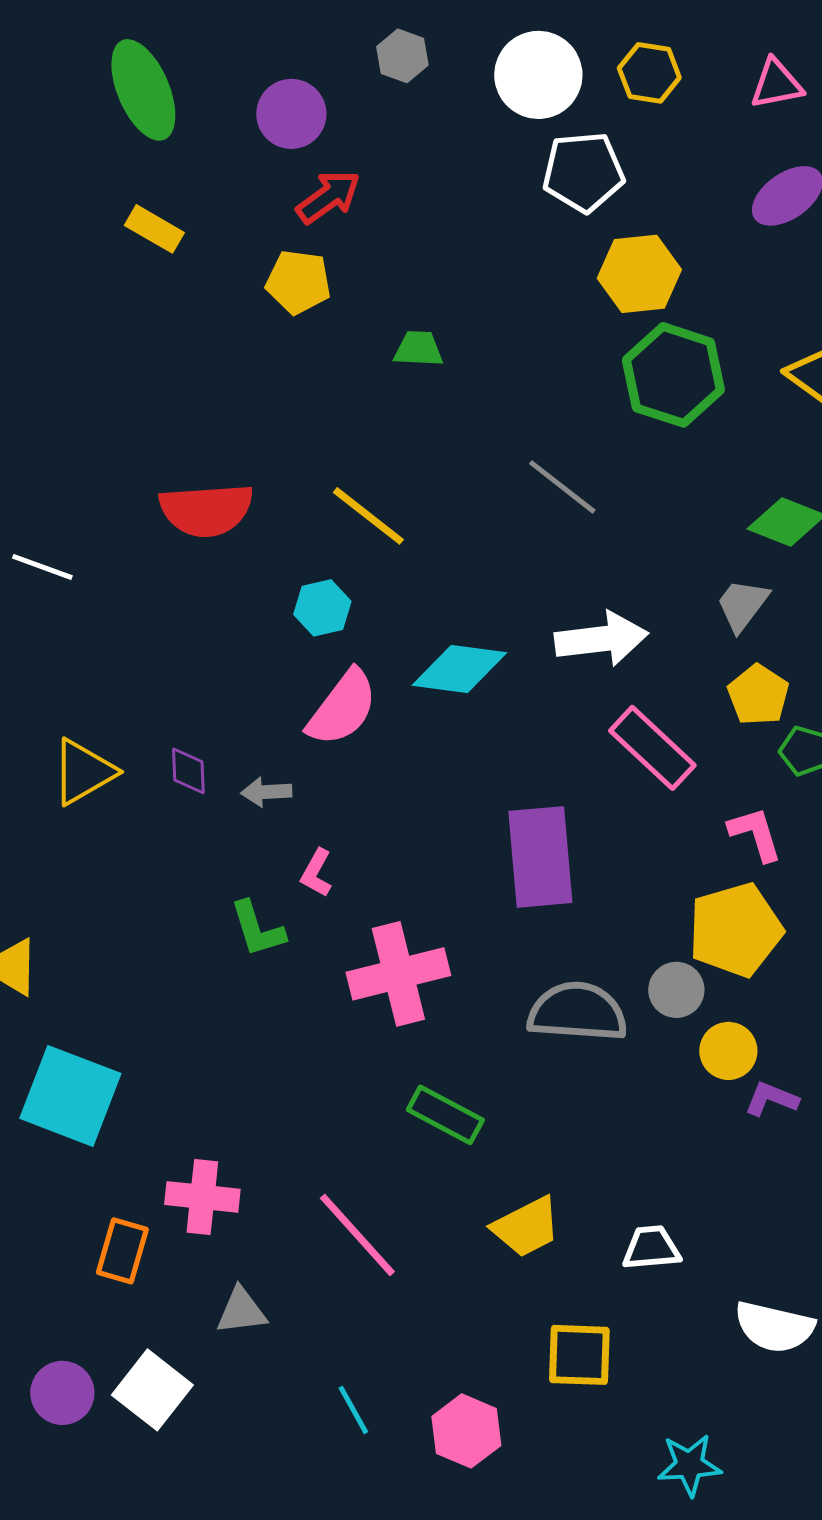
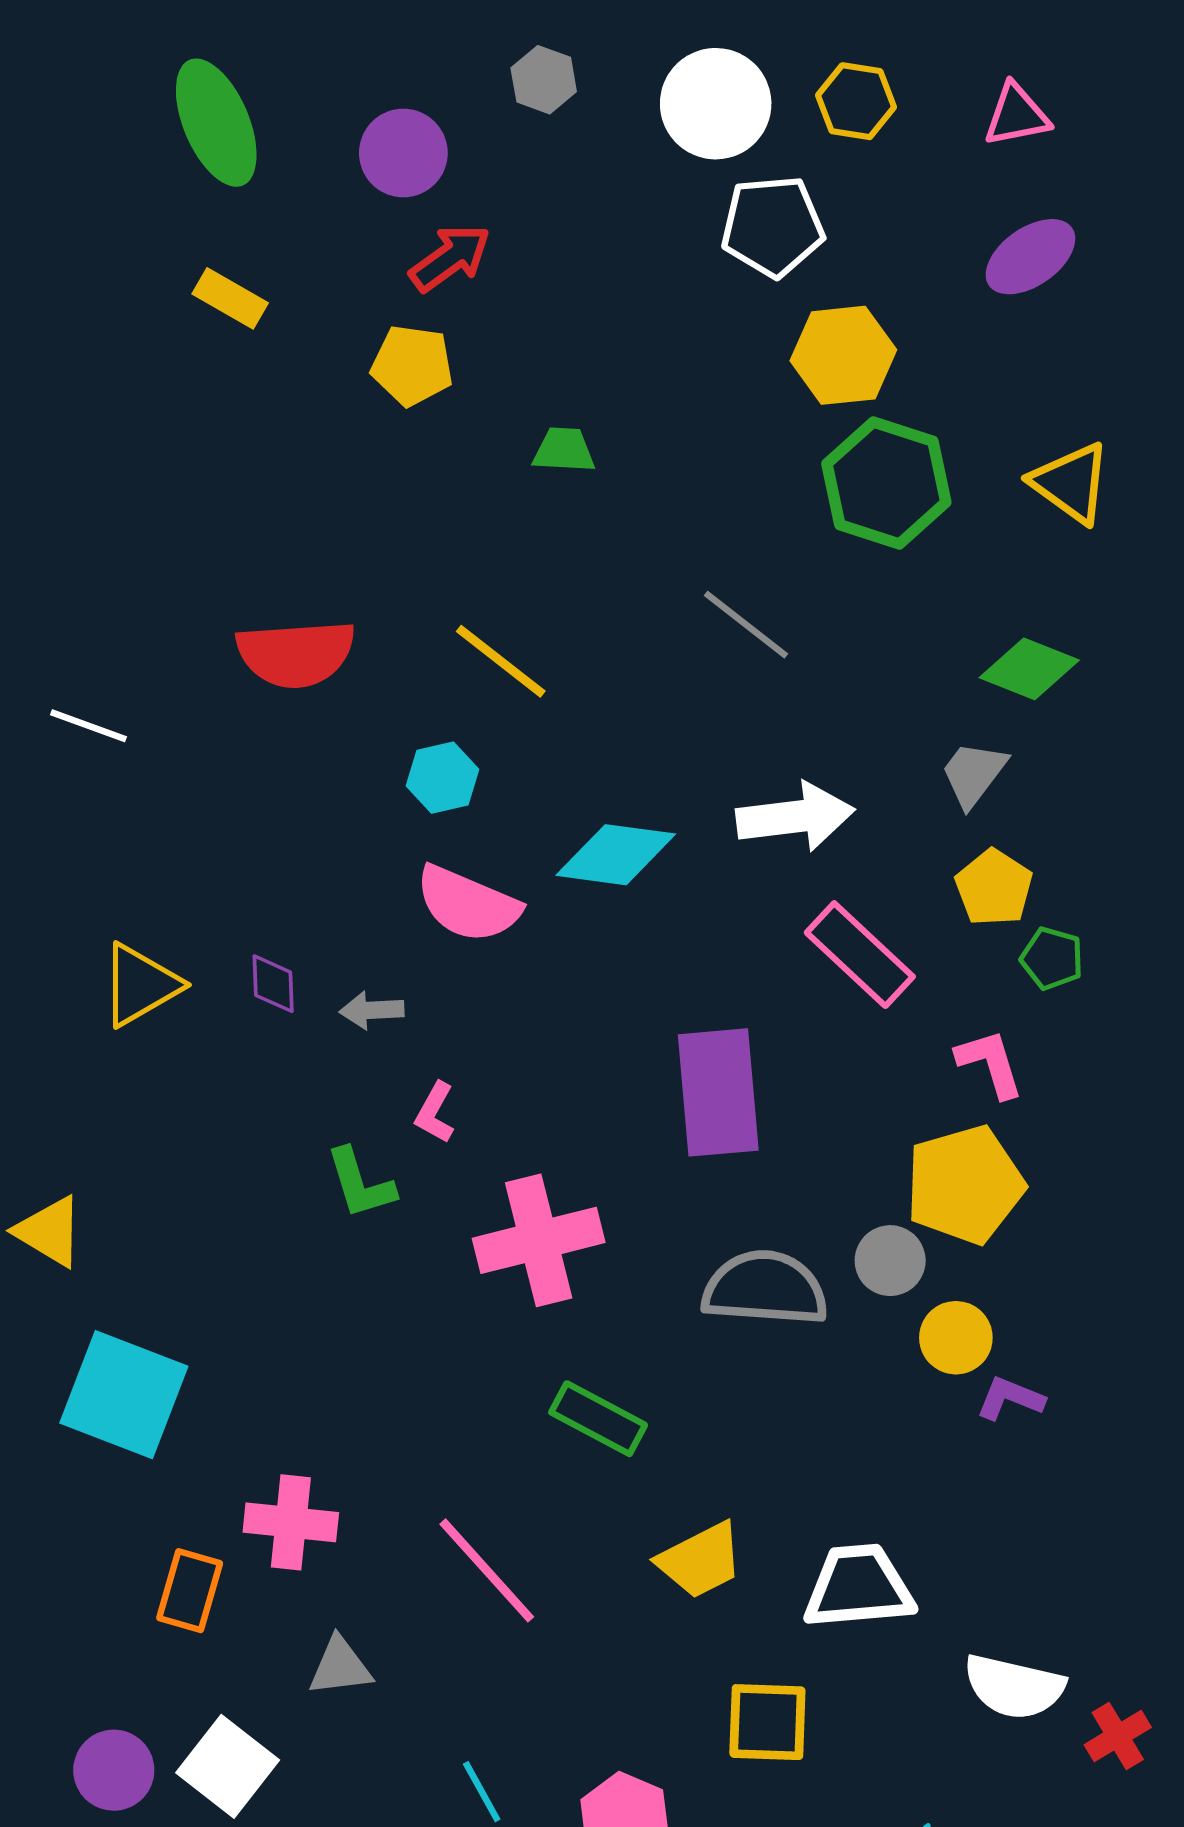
pink semicircle: (342, 708) -> (468, 904), turned 76
white trapezoid: (651, 1248) -> (859, 1587), size x1.5

